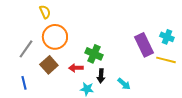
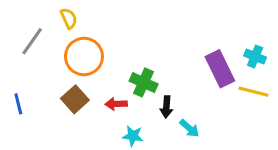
gray line: (26, 49) -> (32, 41), moved
black arrow: (101, 76) -> (166, 107), moved
blue line: (24, 83) -> (18, 104), moved

